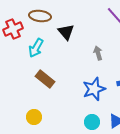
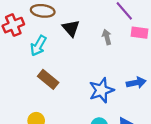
gray arrow: (98, 53) -> (107, 37), moved

